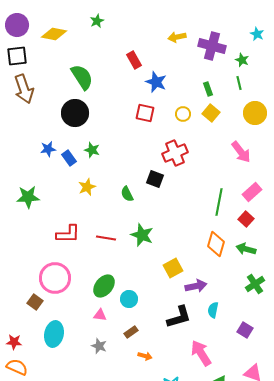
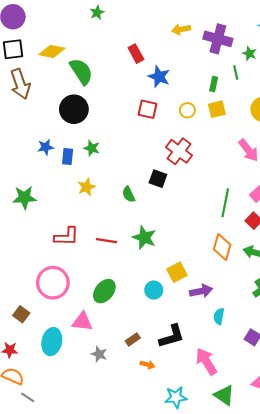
yellow diamond: (54, 34) -> (52, 51), moved
green line: (239, 83) -> (236, 72), moved
green rectangle: (208, 89) -> (214, 84), turned 32
yellow square: (211, 113) -> (217, 109), turned 36
red cross: (175, 153) -> (179, 151), turned -30
blue rectangle: (69, 158) -> (68, 157), turned 42
cyan circle: (129, 299) -> (154, 290), moved
brown square: (35, 302) -> (21, 314), moved
pink triangle: (100, 315) -> (82, 322), moved, size x1.5
black L-shape: (179, 317) -> (172, 336), moved

